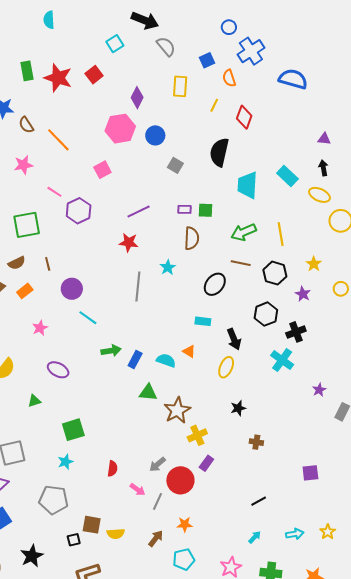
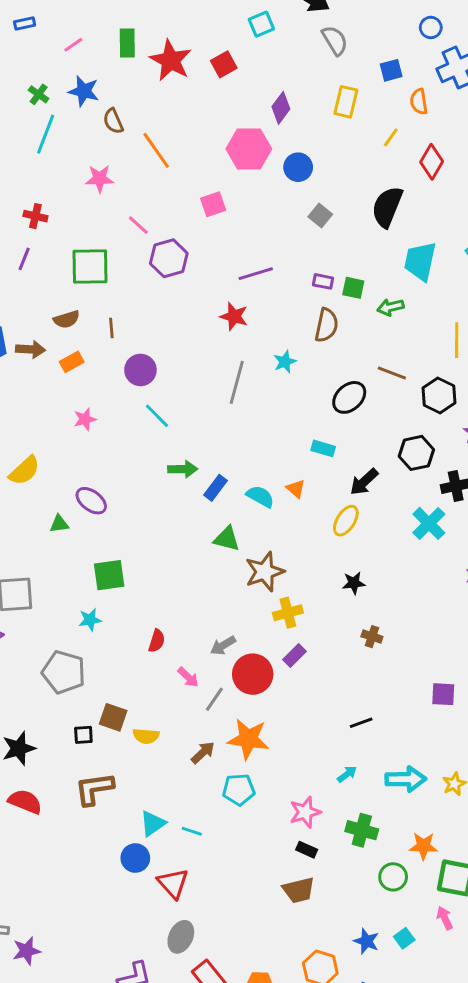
green arrow: (244, 232) -> (390, 307), moved, size x0.7
black arrow: (234, 339) -> (364, 482), turned 60
purple ellipse: (58, 370) -> (91, 501), moved
orange star: (185, 524) -> (248, 739), size x1.8
cyan arrow: (295, 534) -> (406, 779), size x1.5

